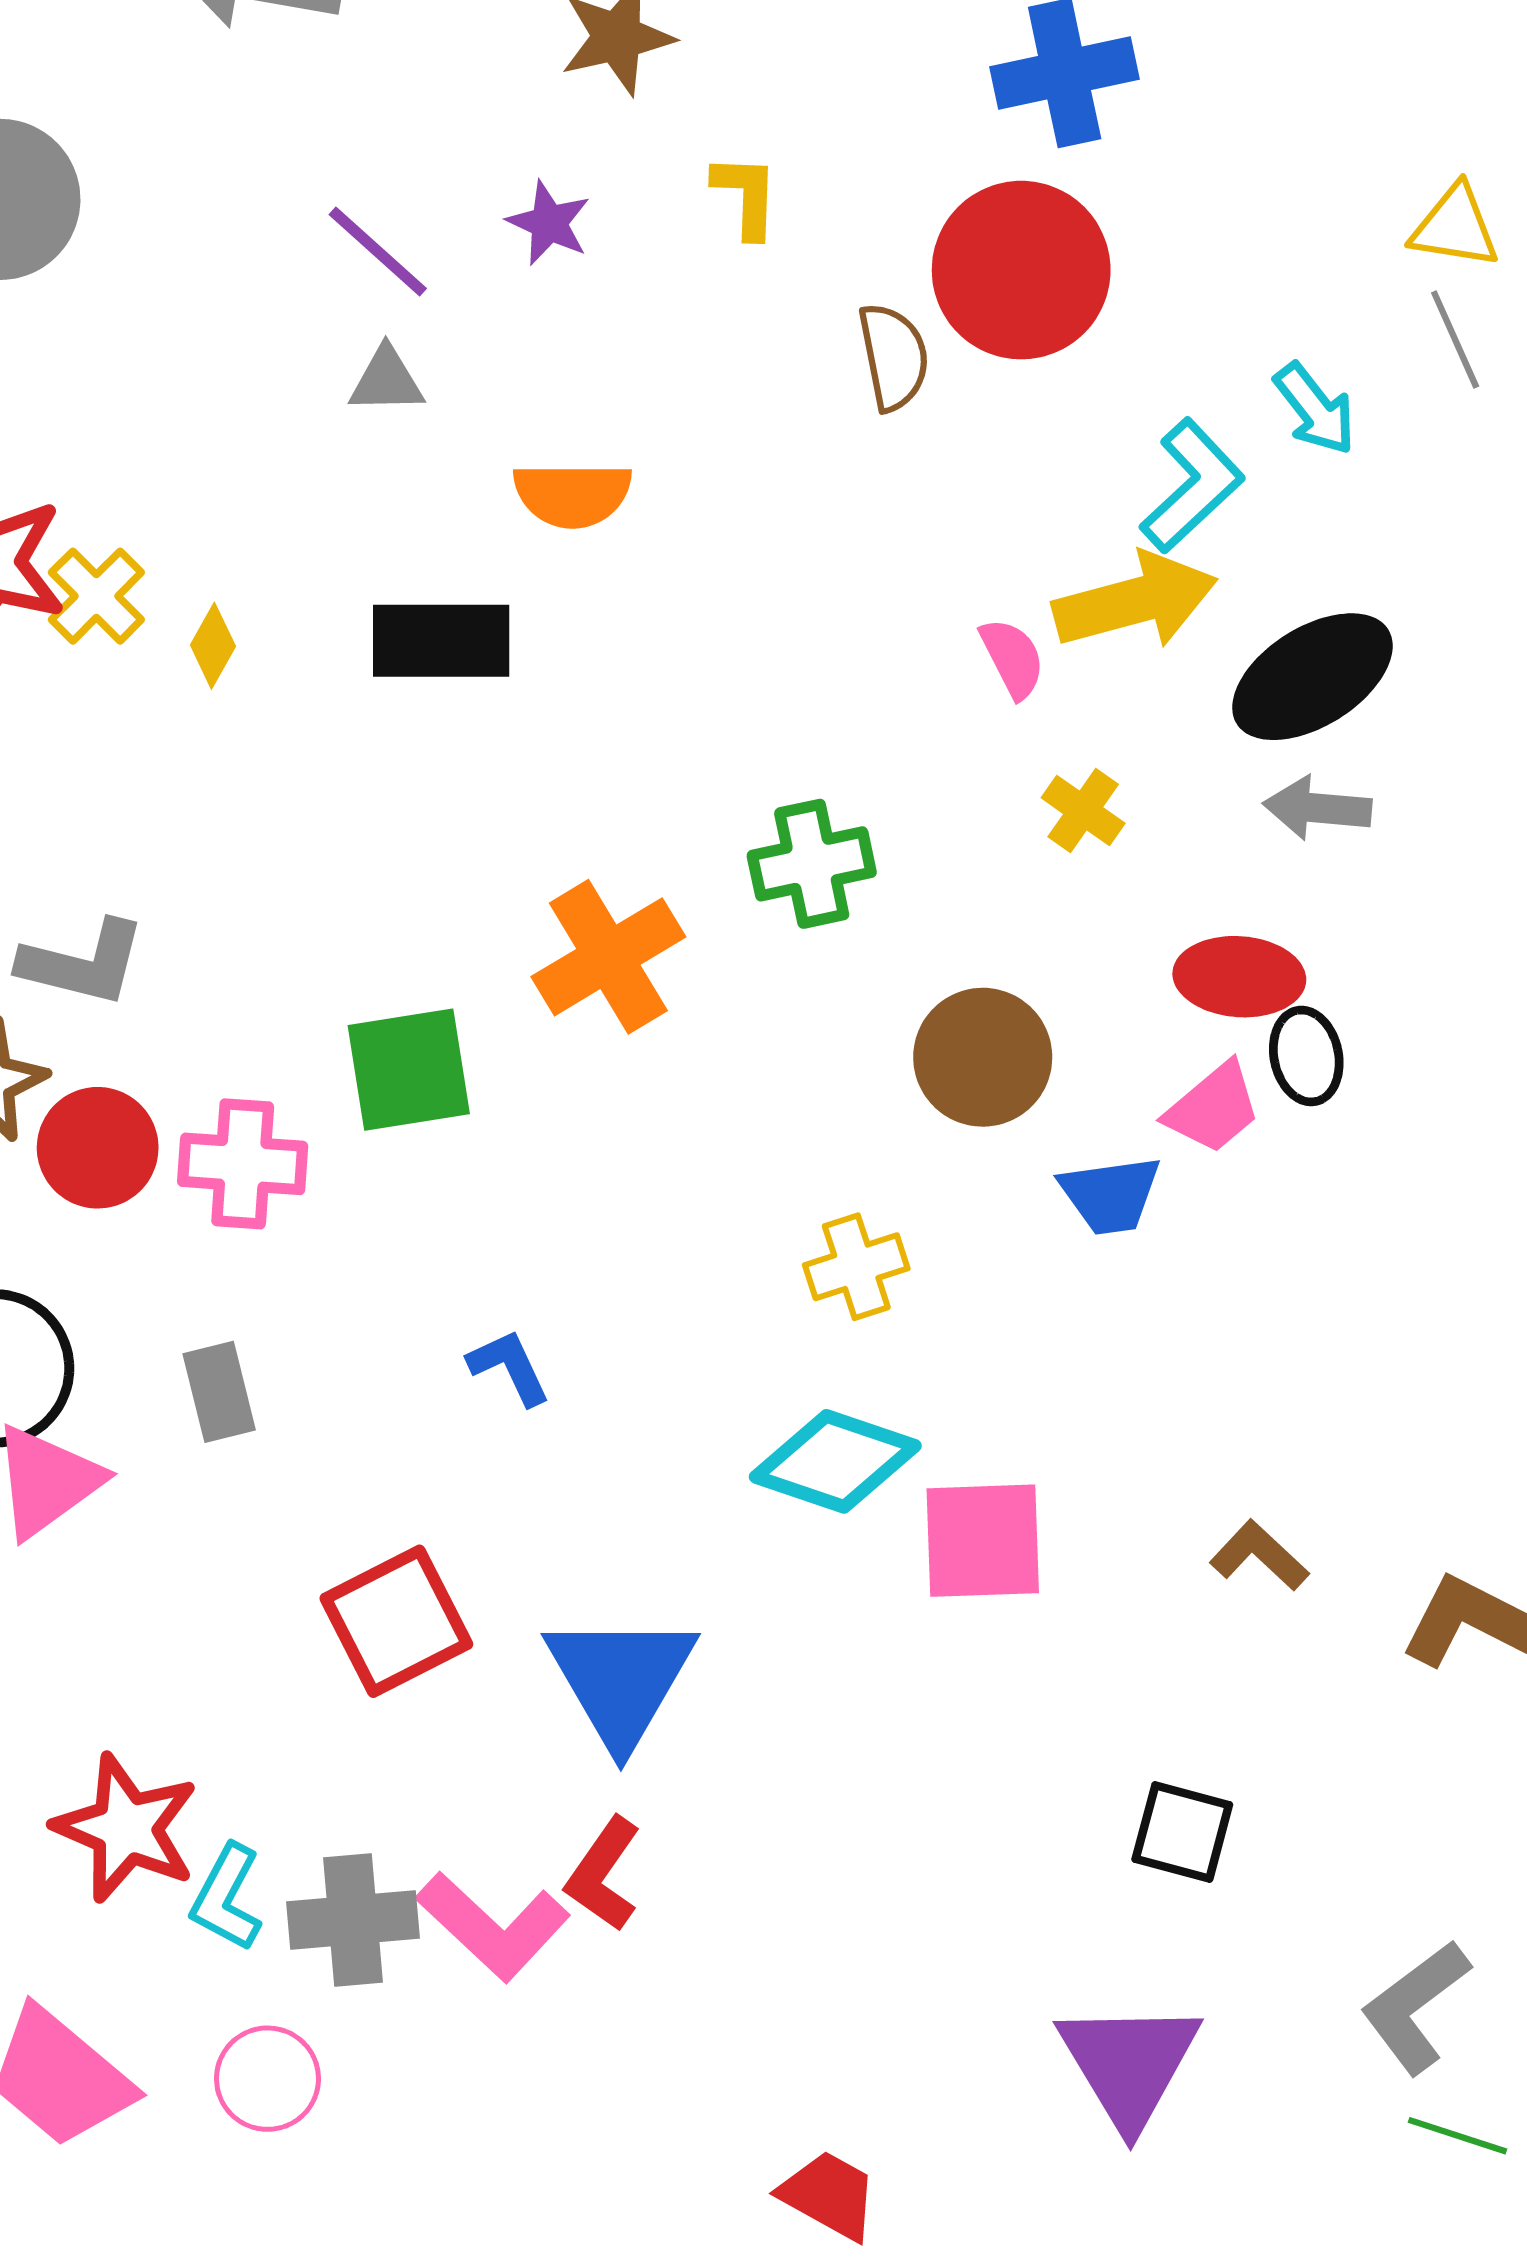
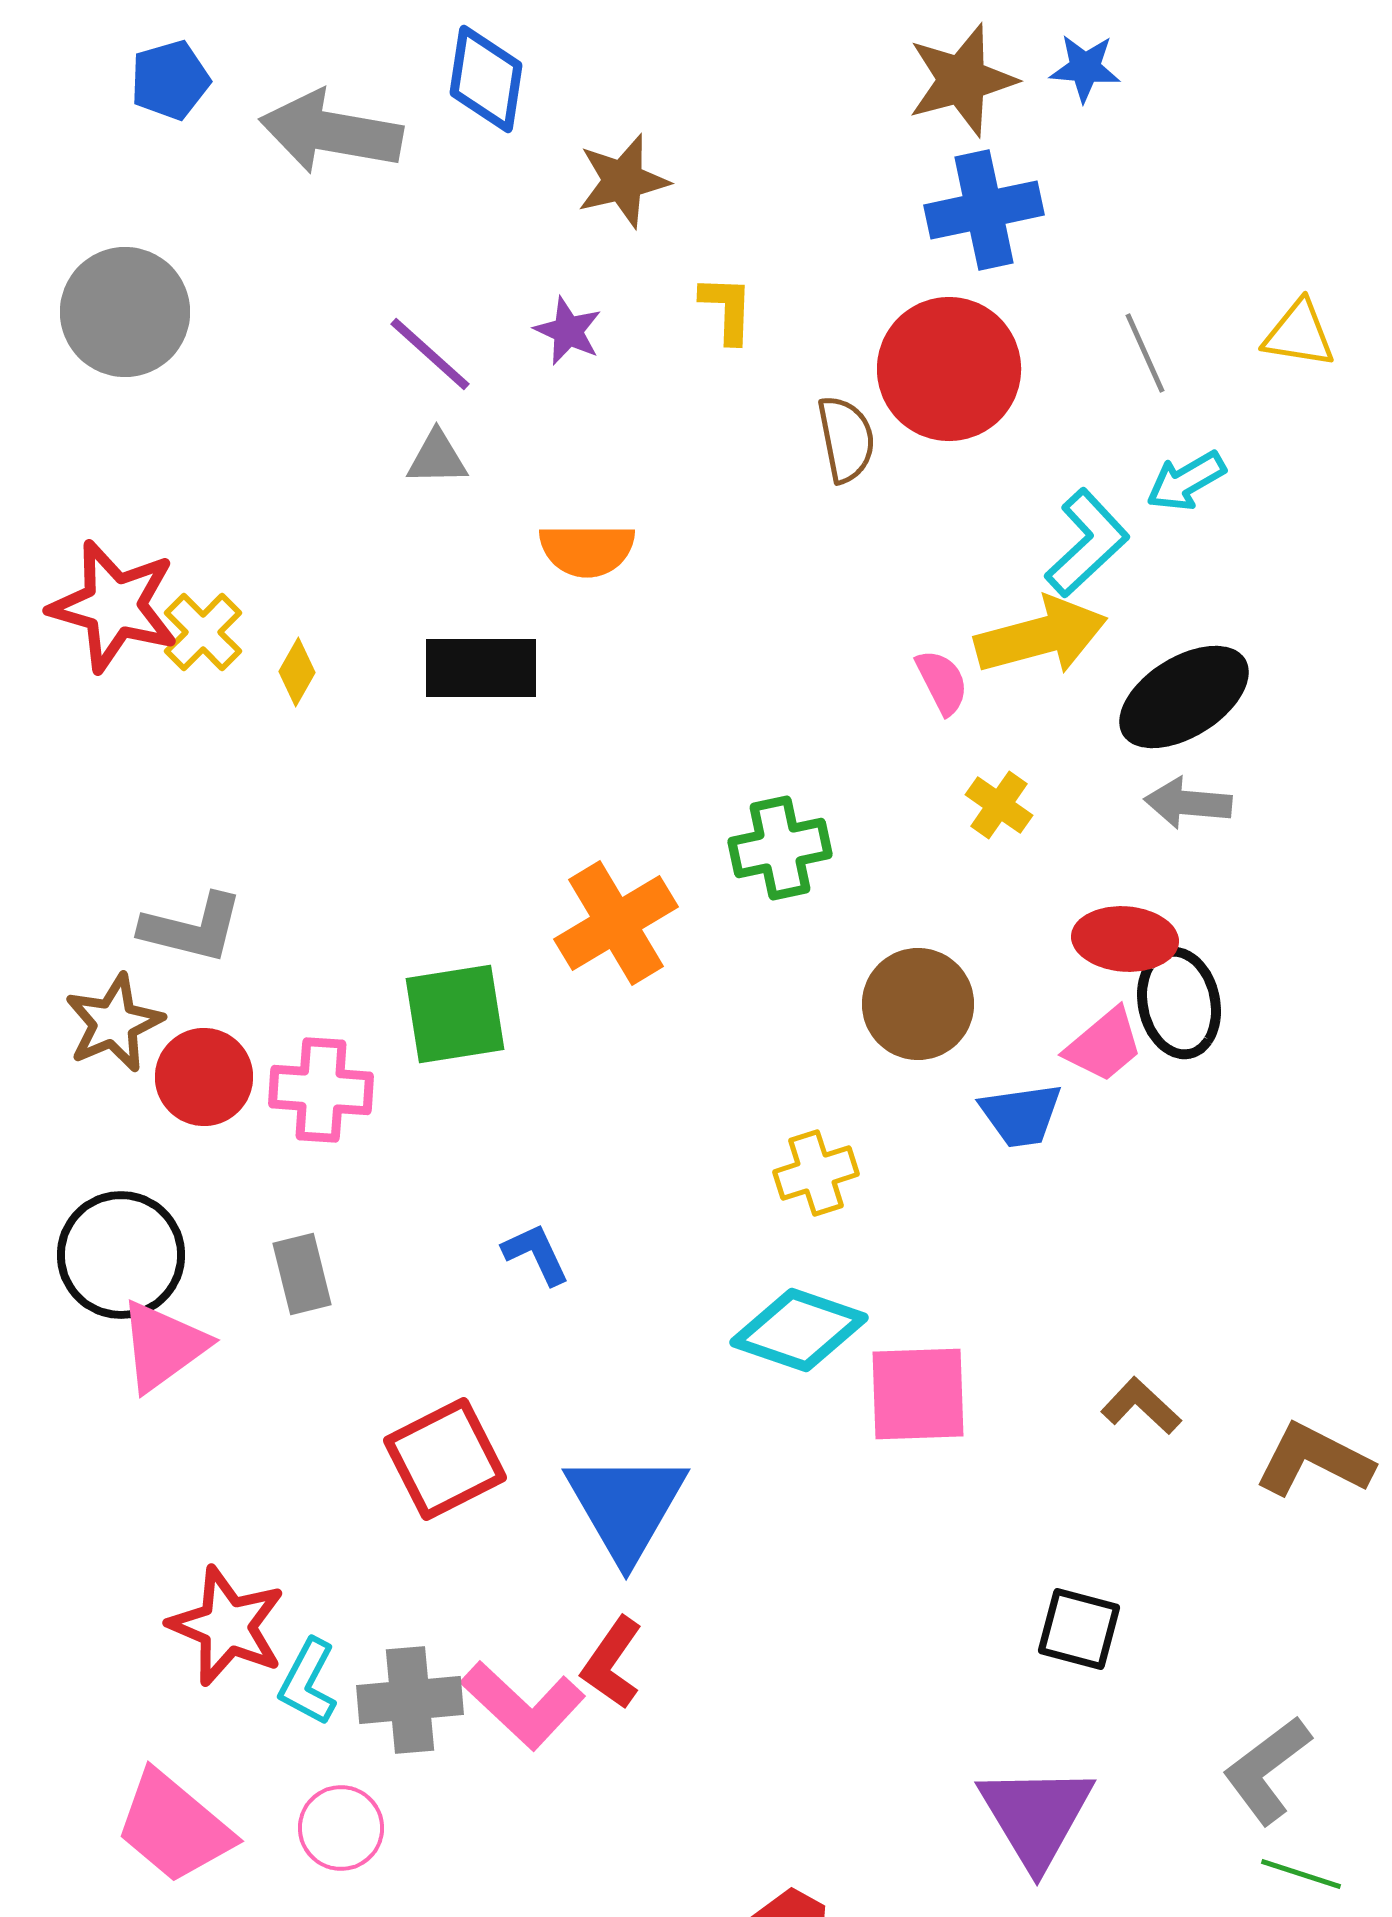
gray line: (1455, 340) -> (1145, 353), moved
cyan arrow: (1315, 409) -> (1186, 481), turned 98
black ellipse: (1306, 1056) -> (1179, 1003), size x1.4

